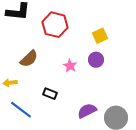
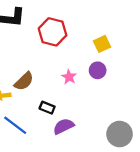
brown semicircle: (29, 59) -> (24, 81), moved
purple semicircle: (87, 111) -> (64, 126), moved

